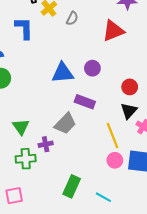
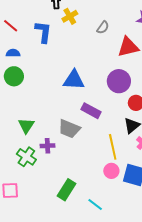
gray semicircle: (72, 18) -> (103, 27), moved
purple circle: (92, 68) -> (119, 81), moved, size x1.5
gray trapezoid: (65, 123) -> (69, 129), turned 60
green cross: (26, 159) -> (26, 157), turned 30

